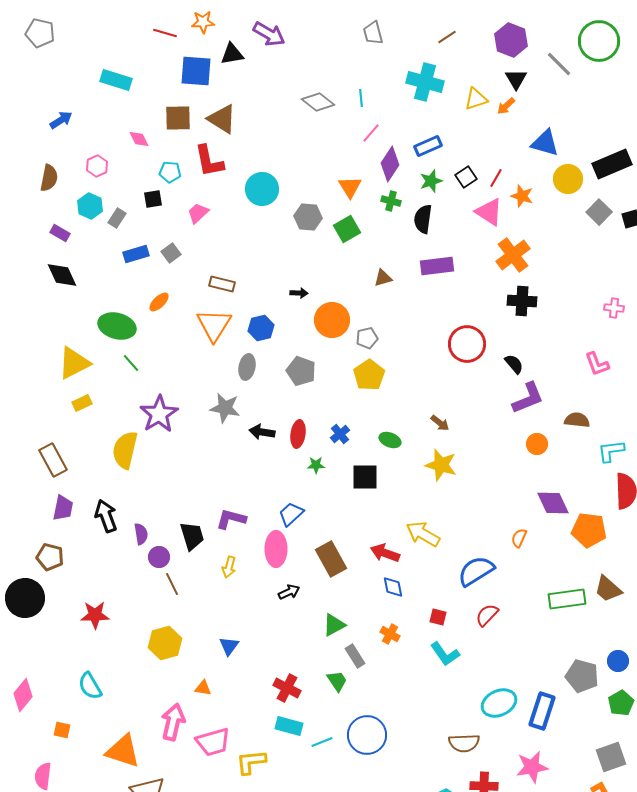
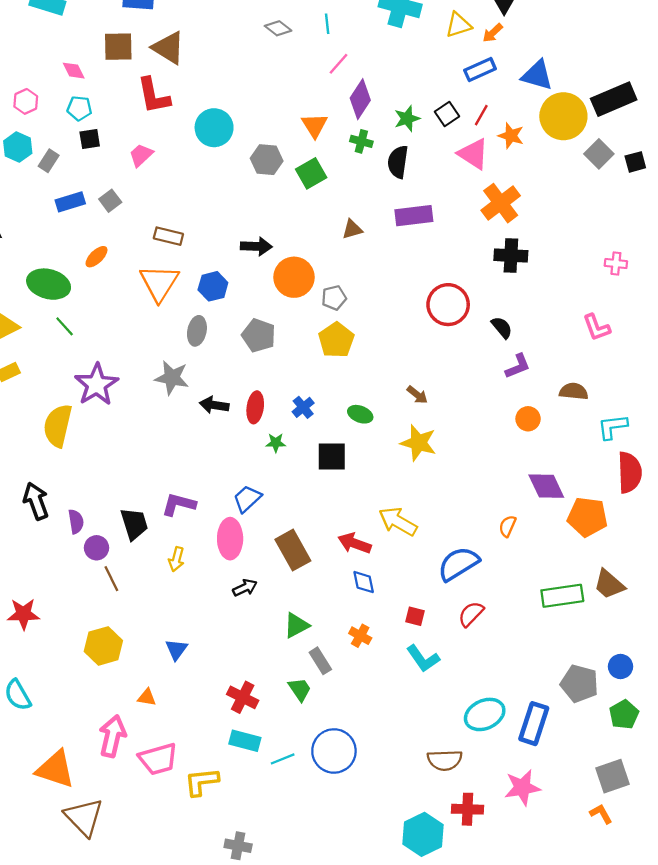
gray diamond: (318, 102) -> (278, 28), size x0.7
blue rectangle: (428, 146) -> (480, 69), moved
cyan pentagon: (170, 172) -> (79, 108), moved
yellow circle: (568, 179) -> (563, 116), size x1.4
black arrow: (299, 293) -> (256, 246), size x1.5
purple L-shape: (528, 398) -> (518, 366), size x0.7

